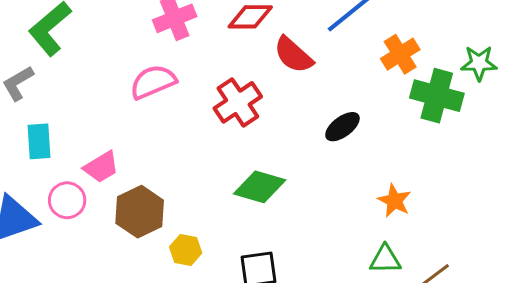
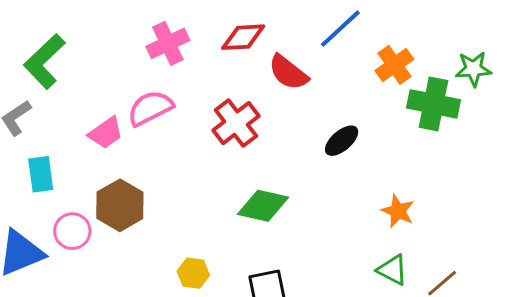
pink trapezoid: (101, 167) -> (106, 133), moved
brown hexagon: (140, 212) -> (120, 205), moved
green triangle: (385, 259) -> (392, 270), turned 32

